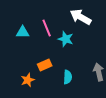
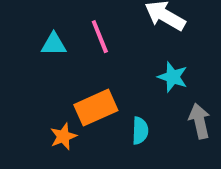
cyan star: (66, 39) -> (173, 77), moved
orange rectangle: (45, 65) -> (96, 108), size x1.5

